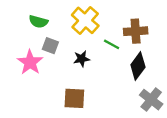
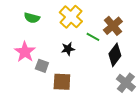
brown cross: (136, 31) -> (113, 26), turned -36
gray square: (50, 46) -> (42, 66), moved

